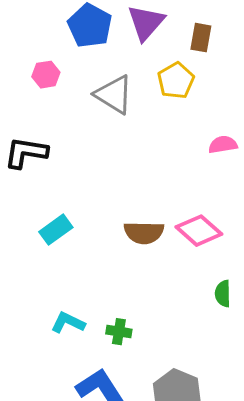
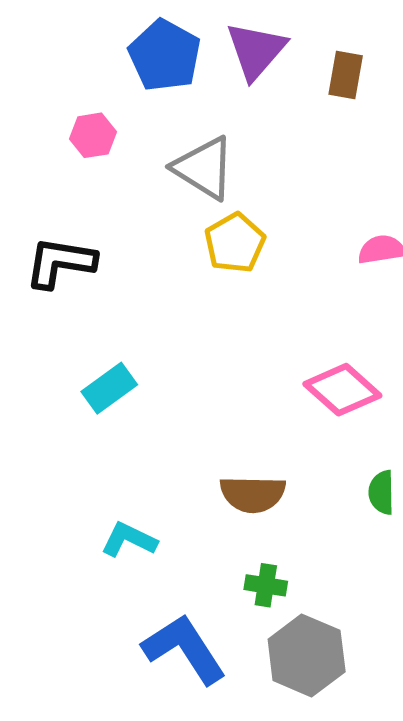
yellow pentagon: (176, 81) -> (235, 243), moved
brown semicircle: (144, 233) -> (253, 494), moved
green cross: (119, 332) -> (266, 585), moved

